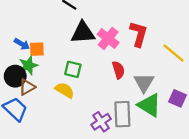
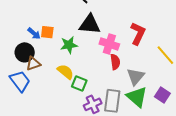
pink cross: (108, 38) -> (109, 44), moved, turned -30
blue arrow: (22, 44) -> (34, 33), moved
green star: (28, 65) -> (69, 45), moved
green square: (73, 69) -> (79, 84), moved

